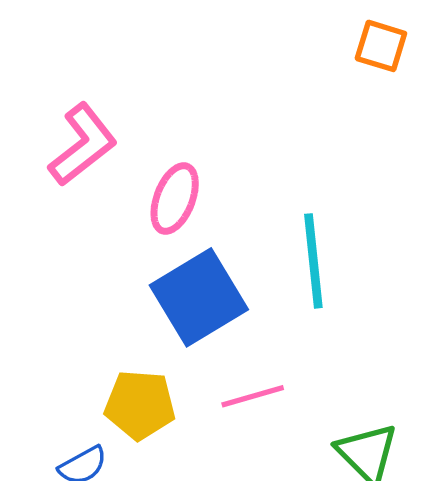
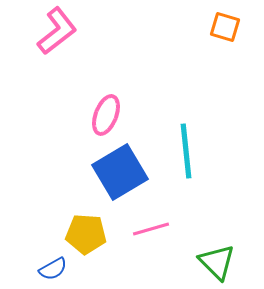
pink L-shape: (83, 145) -> (57, 31), moved

